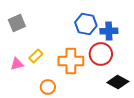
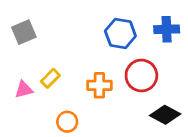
blue cross: (109, 31) -> (167, 29), moved
orange cross: (71, 61) -> (99, 85), size x0.7

